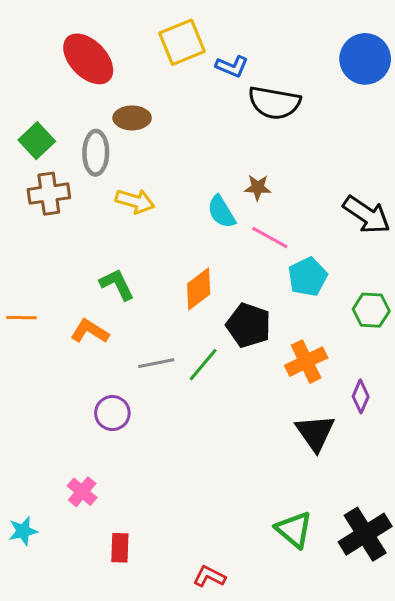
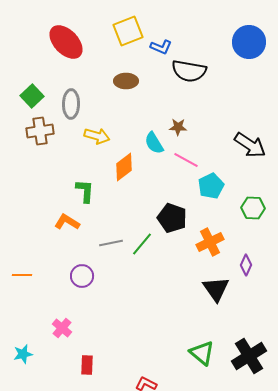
brown ellipse: (132, 118) -> (126, 81), moved
green L-shape: (117, 284) -> (85, 191), turned 30
orange diamond: (199, 289) -> (124, 167), moved
orange line: (22, 318) -> (22, 275), moved

